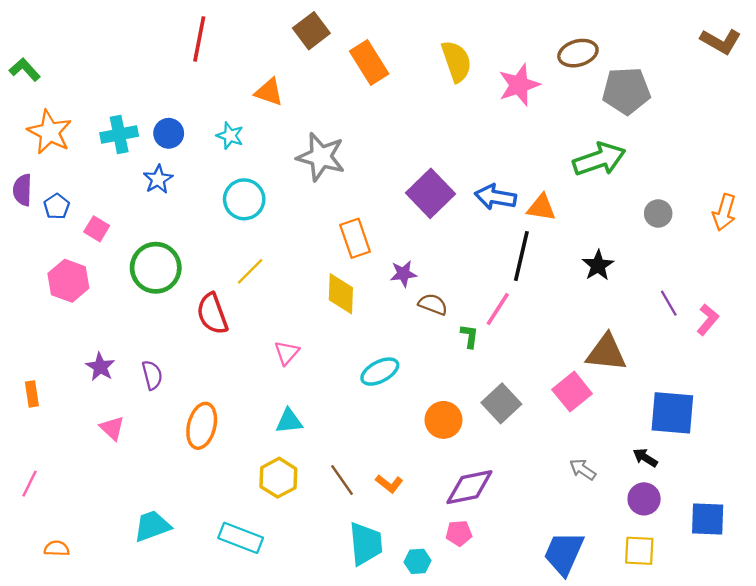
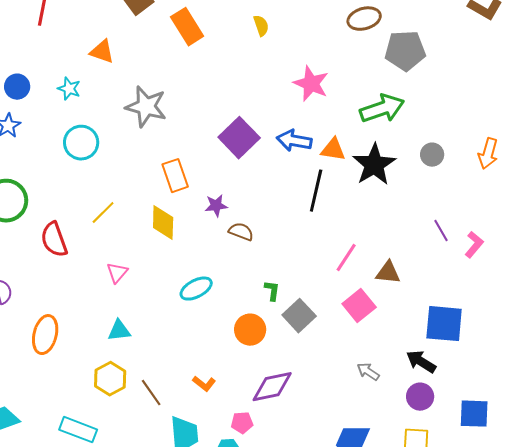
yellow semicircle: (456, 61) -> (261, 26), size x0.6
pink star: (519, 85) -> (311, 84), moved, turned -30
black star: (598, 265) -> (374, 165), moved, size x1.6
yellow line: (250, 271) -> (103, 213), moved
pink line: (498, 309) -> (346, 258), moved
green L-shape: (469, 336) -> (272, 291), moved
brown triangle: (606, 353) -> (388, 273), size x0.7
black arrow: (645, 458) -> (421, 362), size x1.4
brown line: (342, 480) -> (151, 393), moved
pink pentagon: (459, 533) -> (242, 423), moved

